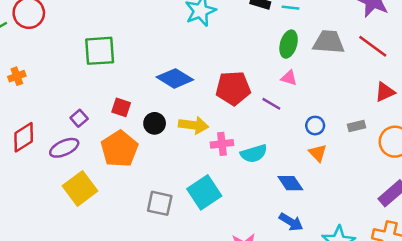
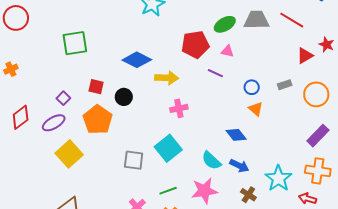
green ellipse: (289, 44) -> (225, 24), turned 50
red pentagon: (233, 88) -> (195, 45), moved
yellow arrow: (193, 125) -> (167, 78), moved
cyan semicircle: (254, 154) -> (211, 160), moved, turned 65

